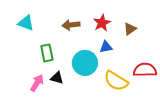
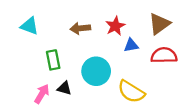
brown triangle: (130, 29) -> (159, 24), moved, size x1.5
blue triangle: (106, 47) -> (131, 45), moved
red semicircle: (145, 70) -> (164, 55), moved

